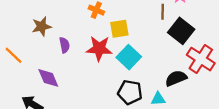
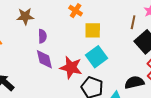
red star: (99, 48) -> (71, 67), moved
purple diamond: (48, 78) -> (44, 59), moved

